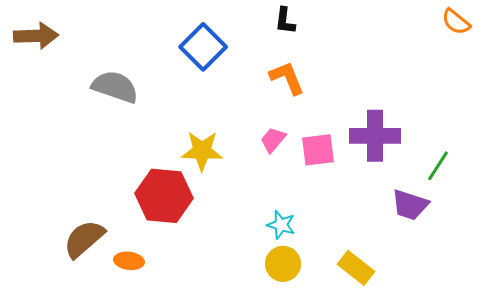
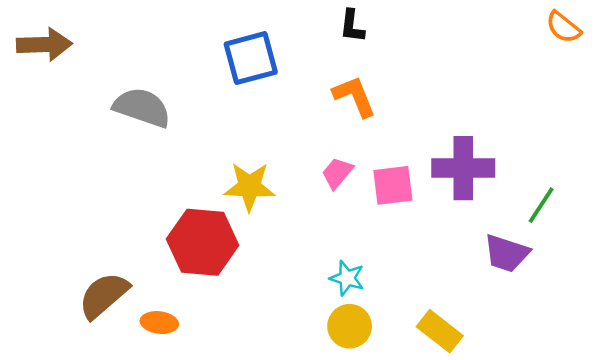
blue square: (203, 47) -> (251, 58), turned 30

